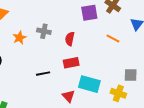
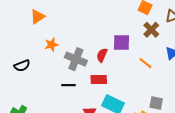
purple square: (89, 13) -> (121, 43), moved
gray cross: (44, 31) -> (76, 59), moved, size x1.5

